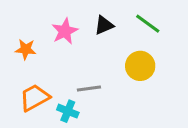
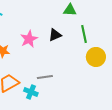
green line: (148, 24) -> (84, 34), turned 42
yellow circle: (140, 66) -> (96, 57), moved

